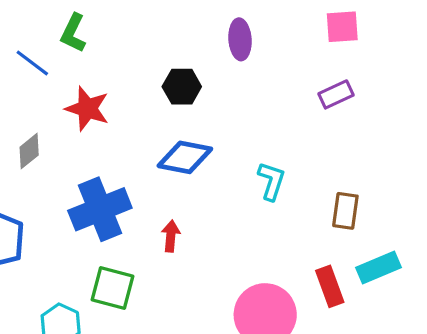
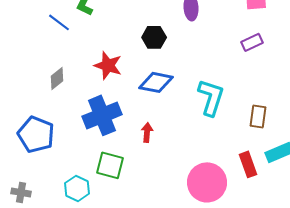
red star: (87, 109) -> (108, 65), moved
cyan L-shape: (271, 181) -> (211, 97), size x1.5

